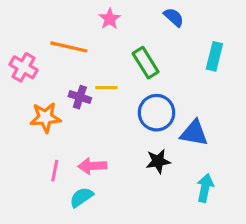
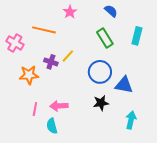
green rectangle: (146, 63) -> (105, 38), moved
yellow line: (106, 88) -> (68, 56), turned -48
cyan semicircle: (81, 197) -> (52, 126), turned -70

